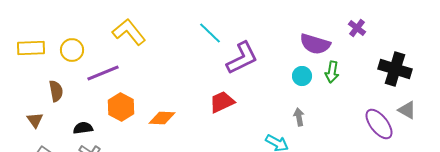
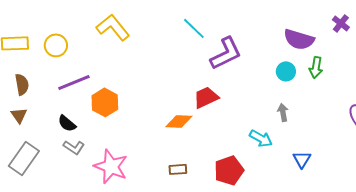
purple line: (103, 73) -> (74, 82), moved
brown semicircle: (56, 91) -> (22, 84), moved
orange diamond: (162, 118) -> (179, 121), moved
black semicircle: (83, 128) -> (67, 123), turned -132

